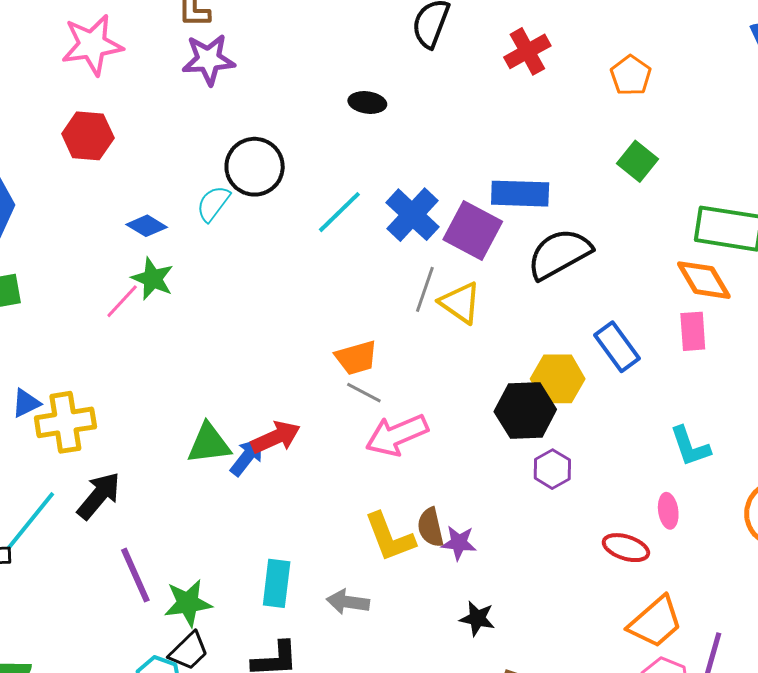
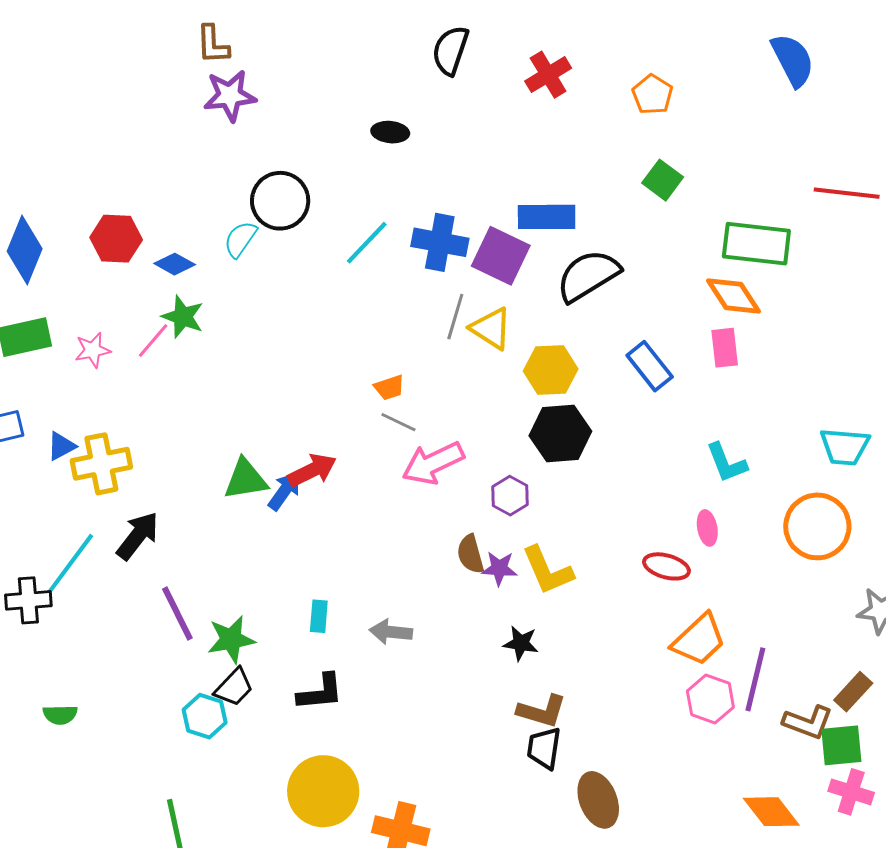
pink star: (92, 45) -> (93, 350), moved, size x0.6
red hexagon: (88, 136) -> (116, 239), moved
blue cross: (412, 215) -> (440, 242), turned -30
orange trapezoid: (356, 358) -> (389, 388), size x0.7
yellow hexagon: (558, 379) -> (551, 370), moved
purple hexagon: (552, 469) -> (510, 496), moved
yellow L-shape: (390, 537) -> (548, 571), moved
cyan rectangle: (277, 583) -> (319, 616), size x0.7

